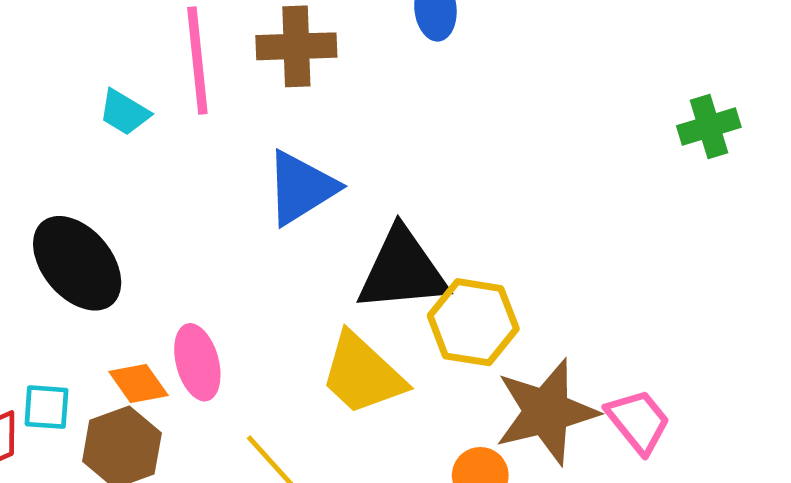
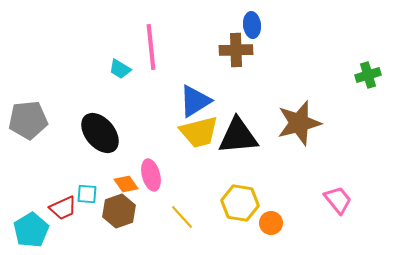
brown cross: (296, 46) -> (236, 50), moved
yellow hexagon: (473, 322) -> (240, 203), moved
yellow trapezoid: (362, 374) -> (199, 132), moved, turned -57
brown star: (546, 412) -> (299, 123), moved

